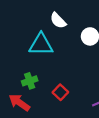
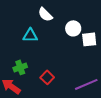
cyan triangle: (41, 44) -> (30, 35), size x0.7

